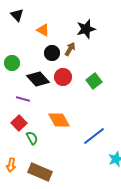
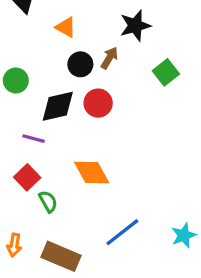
black diamond: (38, 79) -> (58, 106), turned -60
green square: (94, 81) -> (166, 72), moved
blue line: (94, 136) -> (122, 232), moved

